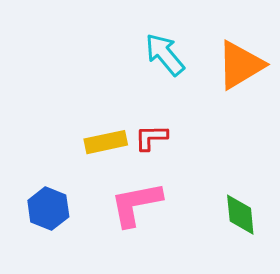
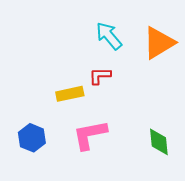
red L-shape: (151, 138) -> (100, 76), moved

